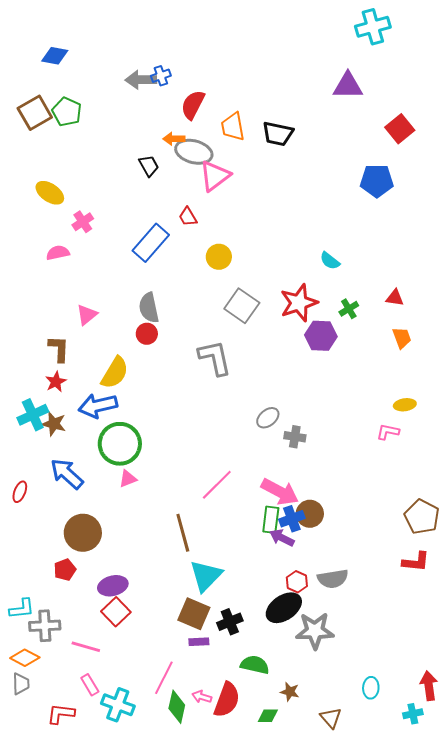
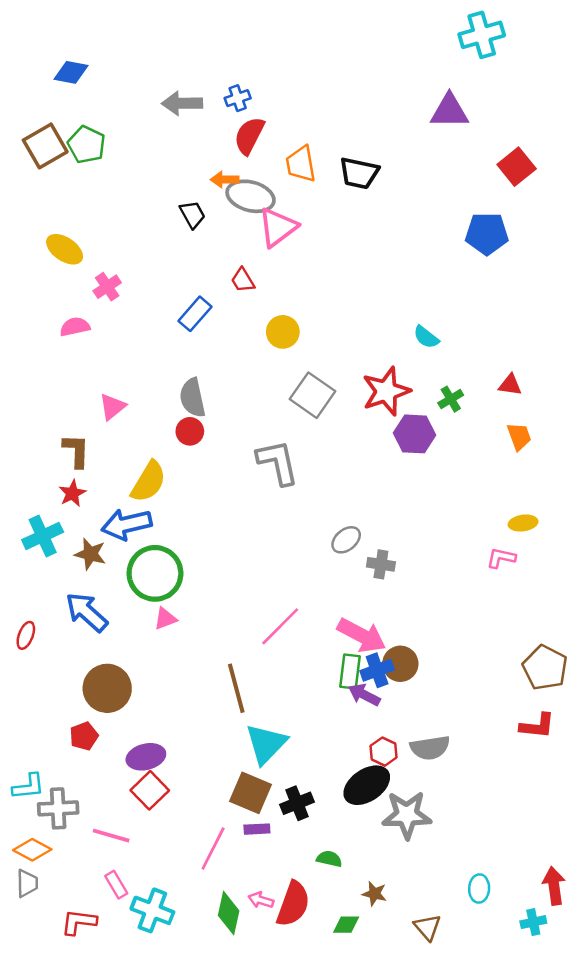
blue cross: (161, 76) -> (238, 98), moved
blue rectangle: (151, 243) -> (195, 314), size x0.7
brown star: (54, 424) -> (90, 554), moved
green semicircle: (255, 665) -> (329, 859), size x0.7
pink line: (164, 678) -> (213, 848), moved

